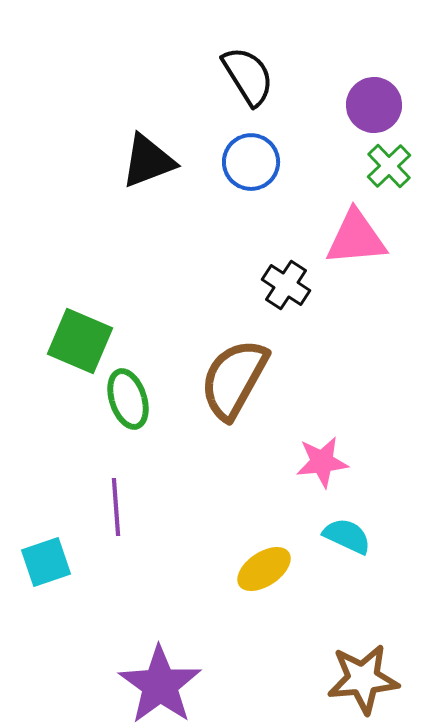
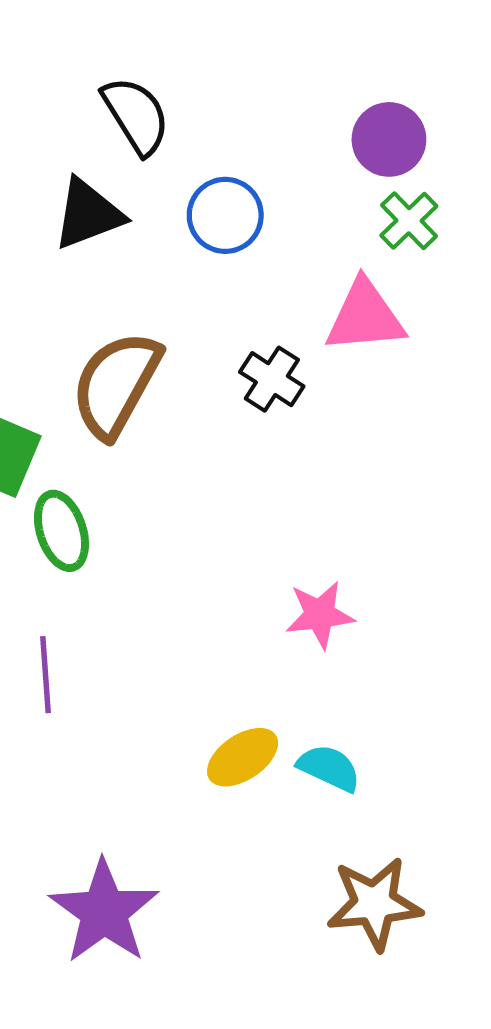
black semicircle: (248, 76) -> (136, 116), moved
brown semicircle: (234, 379) -> (116, 384), moved
cyan semicircle: (347, 536) -> (329, 768), moved

